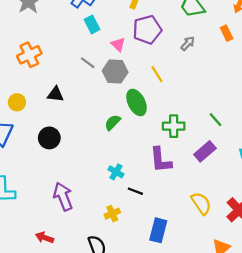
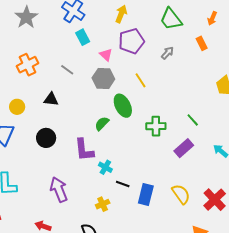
gray line: (88, 63) -> (67, 70), moved
purple L-shape: (161, 160) -> (84, 150), moved
blue rectangle: (158, 230) -> (146, 194), moved

